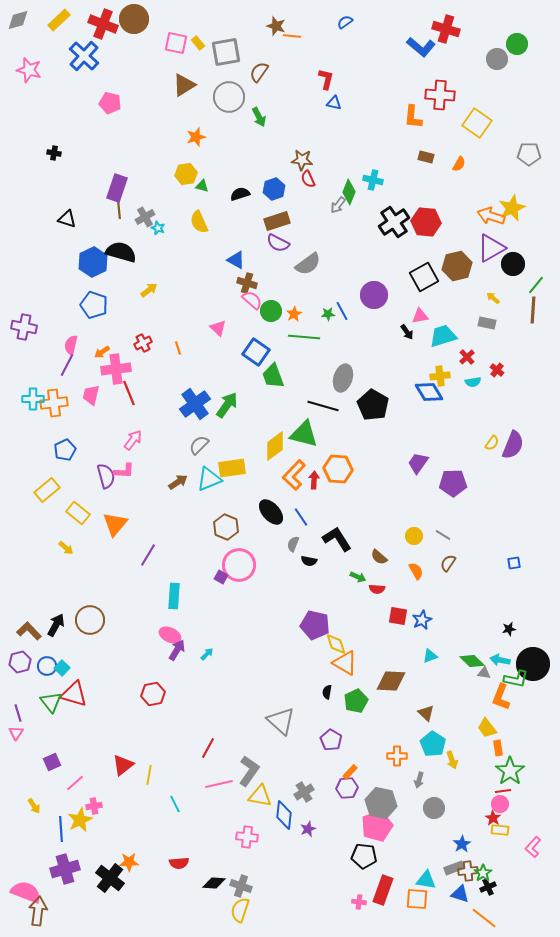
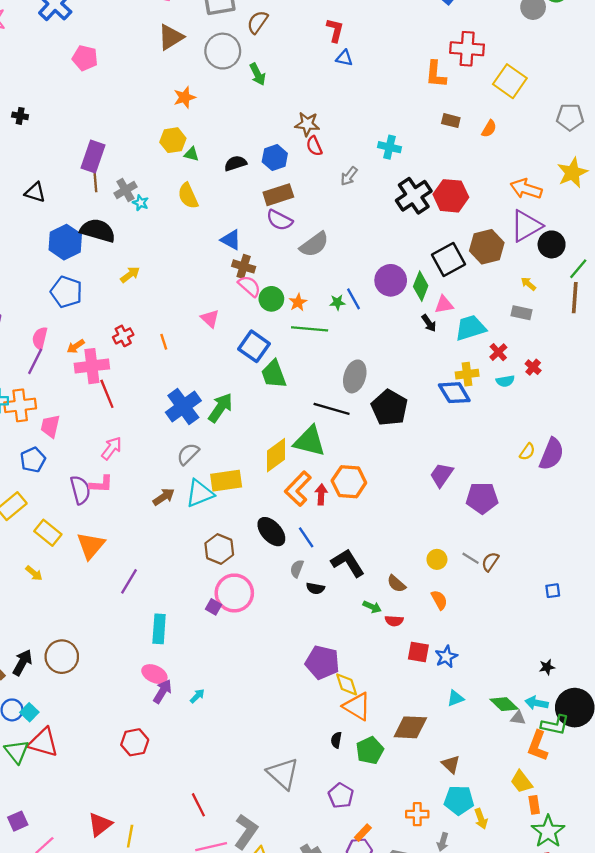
green diamond: (349, 192) -> (421, 286), moved
yellow star: (512, 208) -> (572, 173), moved
pink trapezoid: (91, 395) -> (50, 426), moved
brown semicircle: (448, 563) -> (490, 562), moved
cyan pentagon: (433, 744) -> (459, 800), turned -30
red line: (208, 748) -> (198, 805), turned -55

